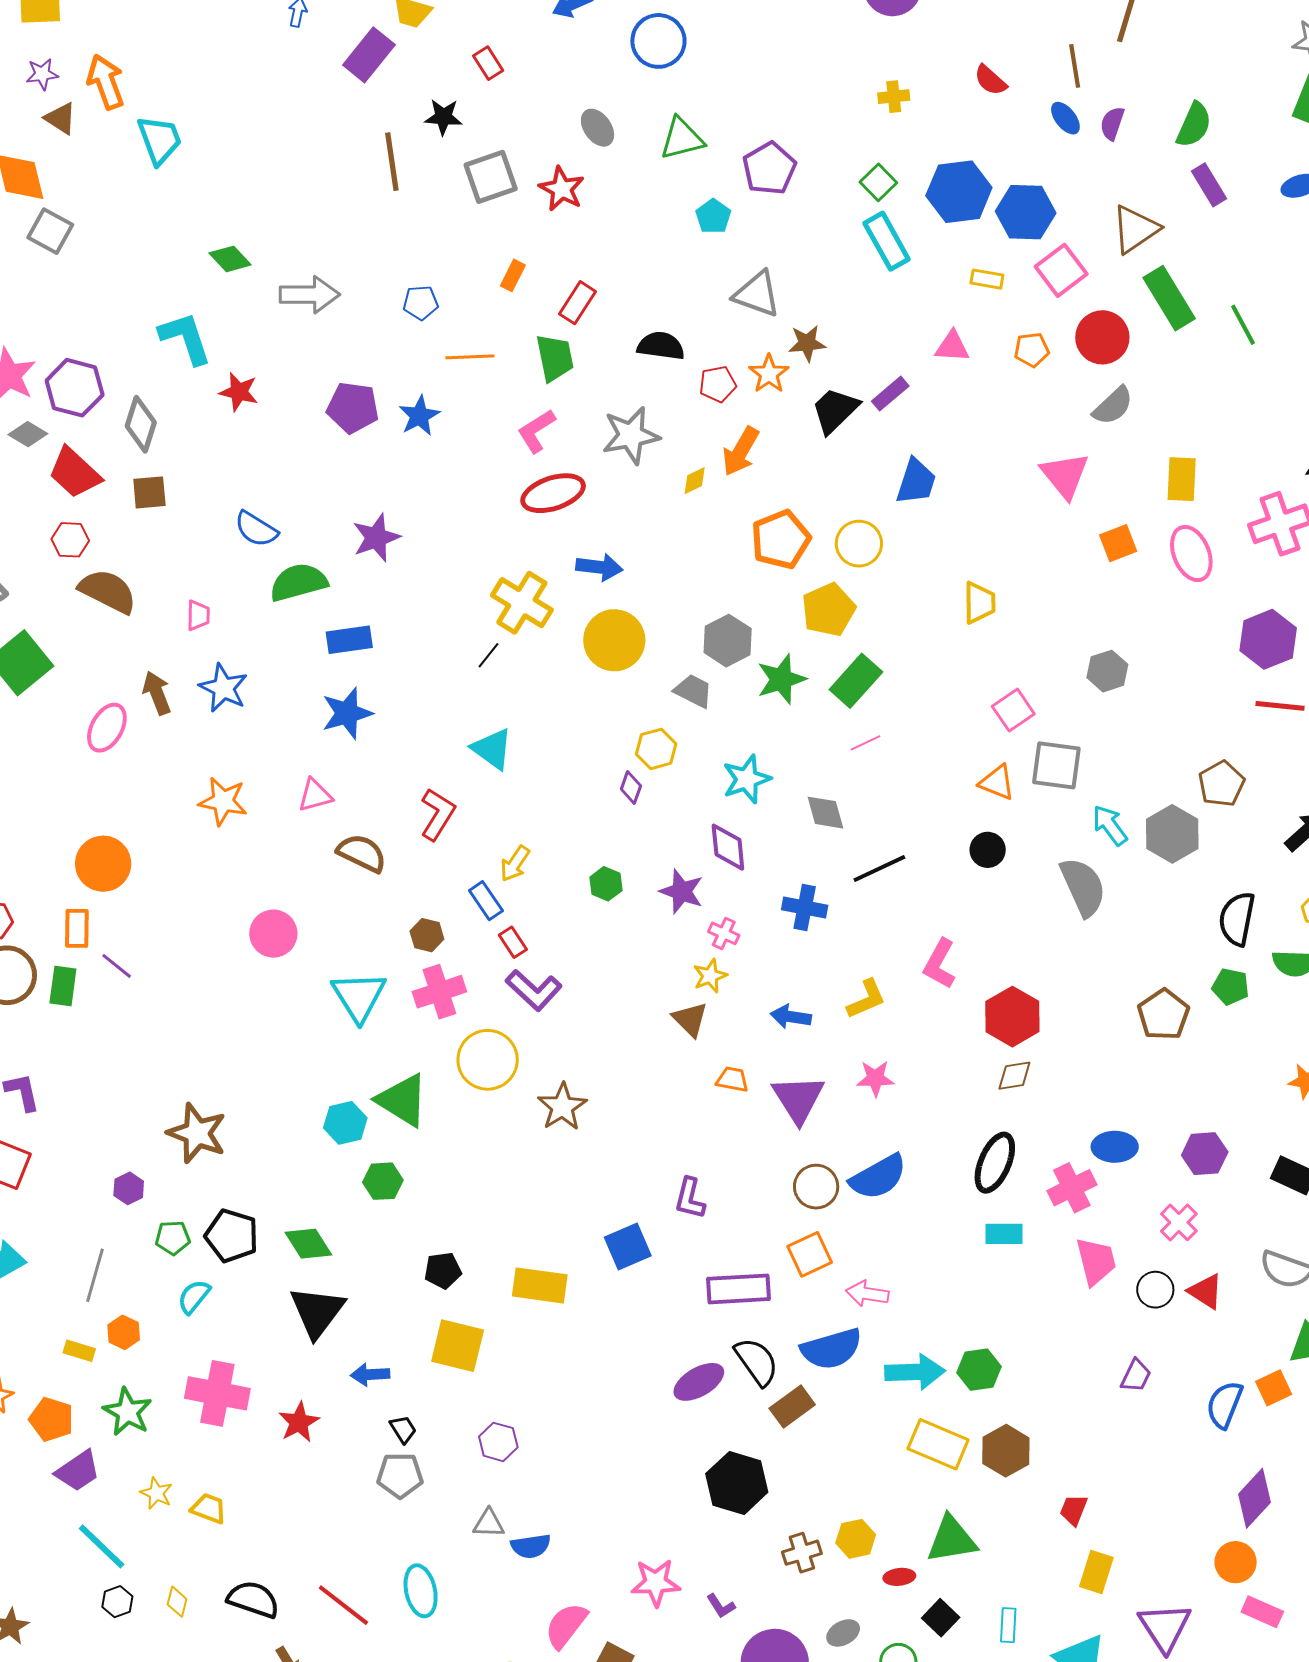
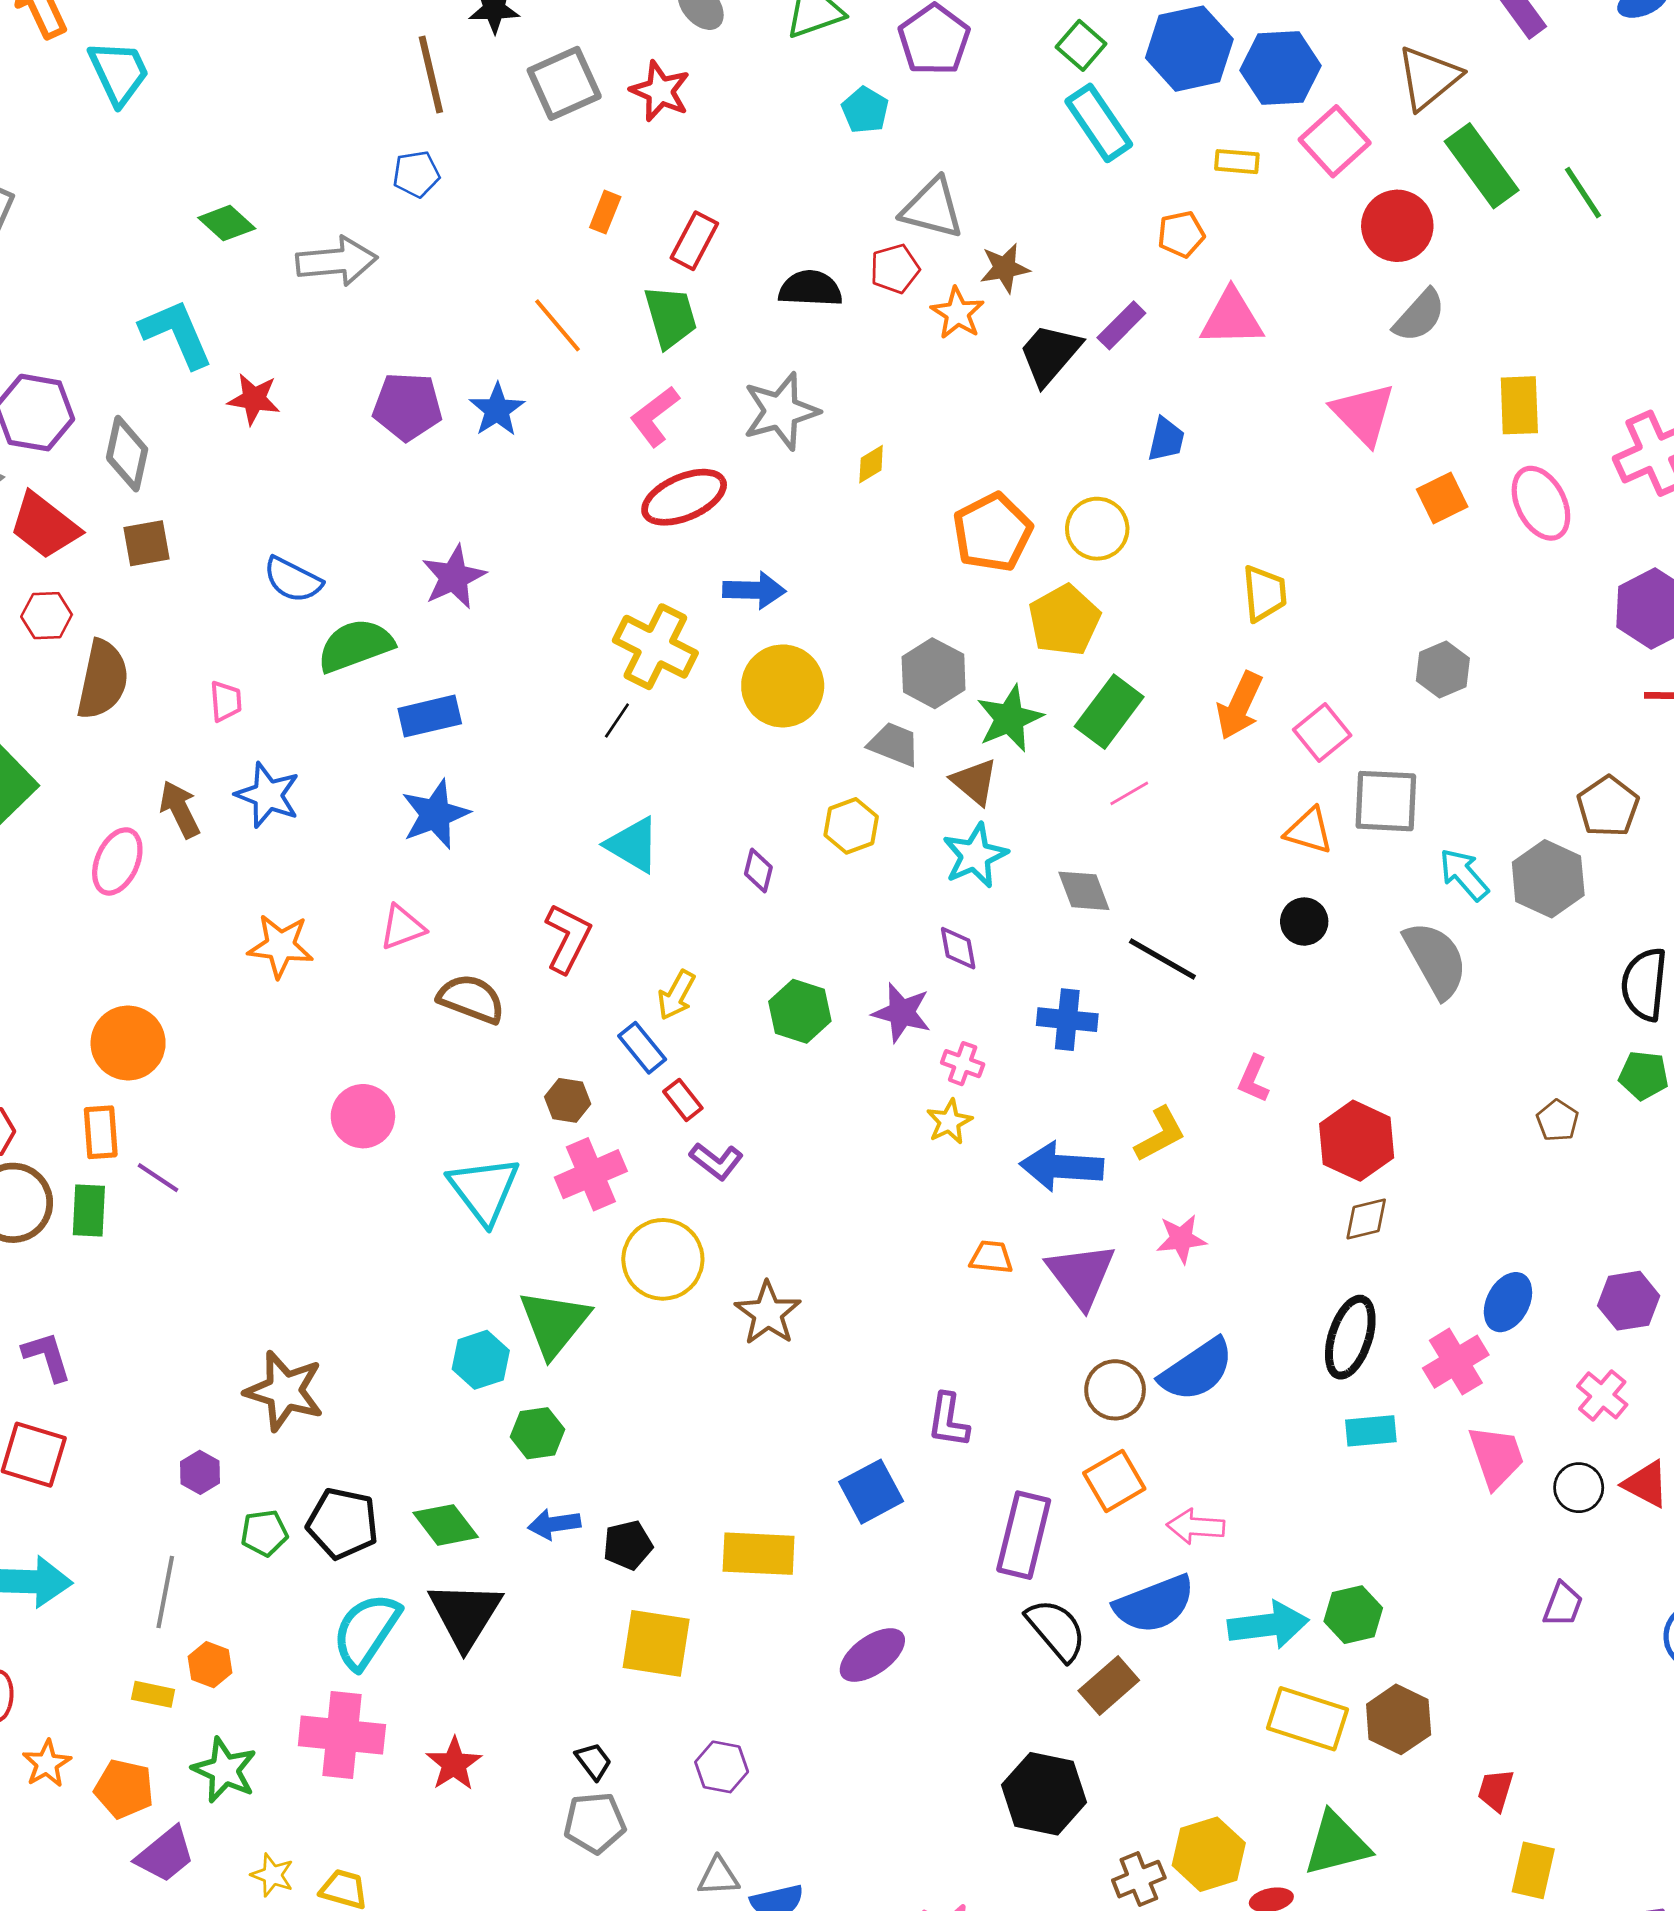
blue pentagon: (421, 303) -> (416, 174), moved
pink triangle: (952, 346) -> (1232, 318), moved, size x1.4
orange pentagon: (1032, 350) -> (1181, 234), moved
orange line: (470, 357) -> (557, 325), turned 57
red pentagon: (718, 384) -> (895, 269), moved
orange arrow: (741, 451) -> (1240, 706), moved
blue trapezoid: (916, 482) -> (1166, 439), size x0.7
brown semicircle: (108, 591) -> (103, 680), turned 80
purple diamond: (631, 788) -> (758, 871), moved
purple diamond: (728, 847) -> (958, 948), size x0.7
black line: (879, 869) -> (1162, 959), turned 60
green hexagon: (606, 884) -> (800, 1011), size x1.4
pink L-shape: (940, 964) -> (1254, 1079), size x0.7
purple L-shape: (534, 990) -> (716, 1161), size x0.7
brown pentagon: (1163, 1015) -> (1558, 1121), size x0.6
blue arrow: (791, 1017) -> (1062, 1167), size x1.5
brown triangle: (690, 1019) -> (975, 782), moved
green triangle: (402, 1100) -> (554, 1323), turned 42
blue ellipse: (1115, 1147) -> (1508, 1302), turned -57
purple rectangle: (739, 1289) -> (1024, 1535), turned -68
cyan semicircle: (194, 1297) -> (366, 1631), moved, size x1.6
blue arrow: (370, 1375) -> (554, 1524), moved
purple ellipse: (699, 1382) -> (872, 1655), moved
yellow hexagon: (856, 1539) -> (1209, 1854), size x1.4

